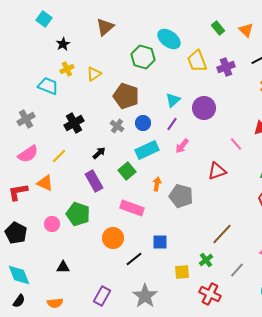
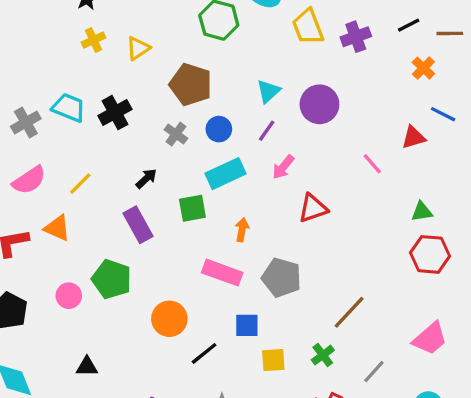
cyan trapezoid: (48, 86) -> (69, 108), moved
black cross: (74, 123) -> (115, 113), moved
green square: (127, 171) -> (192, 208), turned 30
red triangle: (217, 171) -> (313, 208), moved
gray pentagon: (181, 196) -> (282, 278), moved
pink rectangle: (132, 208) -> (222, 273), moved
yellow square: (182, 272) -> (273, 360), moved

